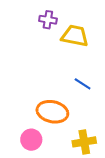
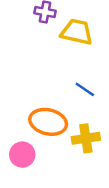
yellow cross: (84, 142) -> (86, 138), moved

